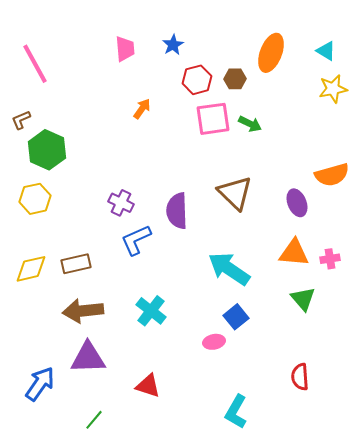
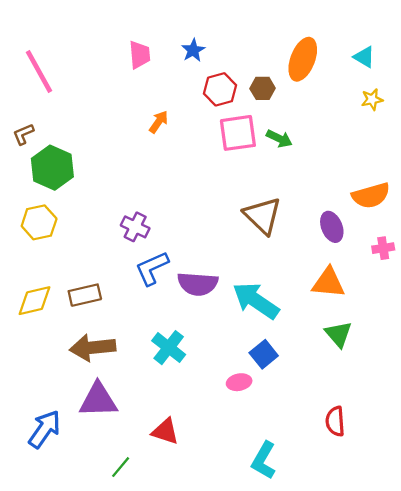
yellow star: (333, 89) -> (372, 99), size x0.7
purple semicircle: (177, 211) -> (198, 284), moved, turned -84
pink cross: (330, 259) -> (383, 248), moved
green line: (94, 420) -> (121, 467), moved

